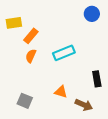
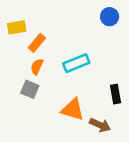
orange triangle: (61, 92) -> (73, 110), size x1.5
gray square: (25, 101) -> (30, 89), moved

